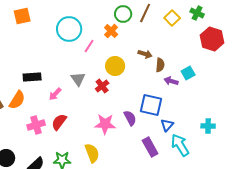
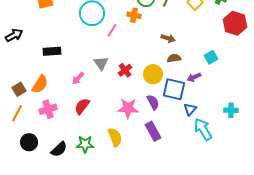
orange cross: (111, 31) -> (134, 15), turned -32
brown semicircle: (160, 65) -> (174, 58), moved, turned -104
yellow circle: (115, 66) -> (153, 74), moved
black rectangle: (32, 77) -> (52, 51), moved
purple arrow: (171, 81) -> (194, 77), moved, turned -40
pink cross: (36, 125) -> (48, 109), moved
purple rectangle: (150, 147) -> (153, 131), moved

